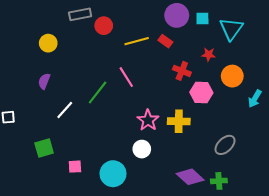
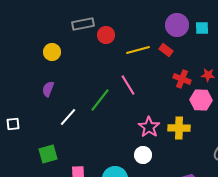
red star: (209, 54) -> (208, 75), moved

